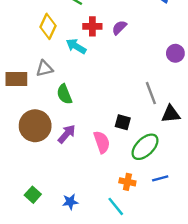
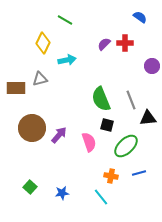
red cross: (92, 26) -> (125, 43), moved
cyan arrow: (76, 46) -> (67, 60), turned 138
green semicircle: (64, 94) -> (101, 99), moved, size x1.4

